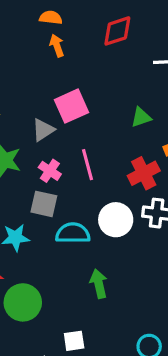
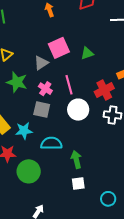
green triangle: (141, 117) -> (87, 53), moved
white circle: (116, 220) -> (78, 110), moved
cyan semicircle: (73, 233) -> (51, 143), moved
white square: (74, 341) -> (78, 183), moved

